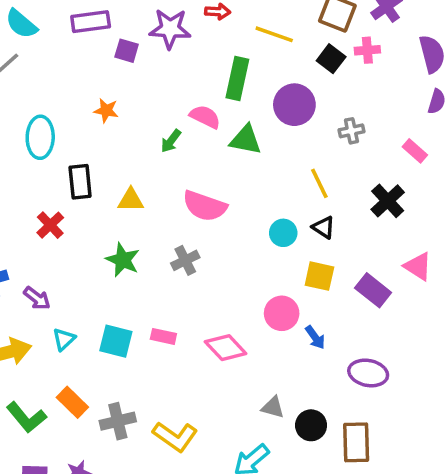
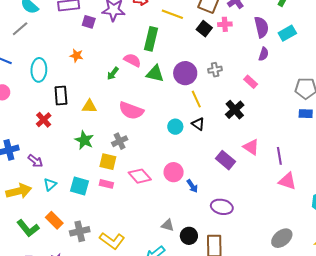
purple circle: (294, 105) -> (185, 73), moved
yellow square: (319, 276) -> (108, 162), moved
pink diamond: (226, 348) -> (140, 176), moved

